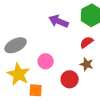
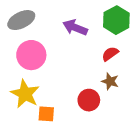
gray ellipse: (16, 45) -> (21, 20), moved
pink circle: (46, 61) -> (31, 55), moved, size x1.5

